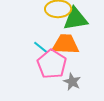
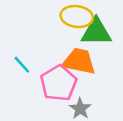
cyan line: (41, 47) -> (22, 65), moved

